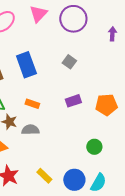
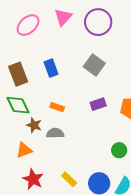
gray square: (69, 62) -> (94, 65), size x1.5
blue rectangle: (26, 65) -> (51, 68), size x0.7

